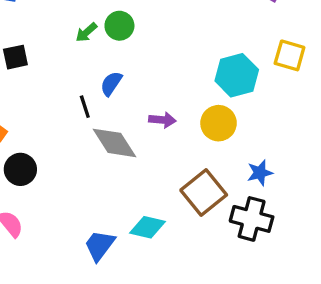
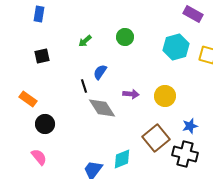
green circle: (119, 26) -> (125, 37), moved
cyan hexagon: (237, 75) -> (176, 47), moved
cyan diamond: (148, 227) -> (122, 159), turned -35

